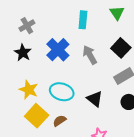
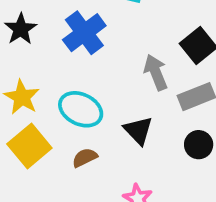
gray arrow: (90, 55) -> (156, 72), moved
brown semicircle: (60, 121) -> (85, 158), moved

